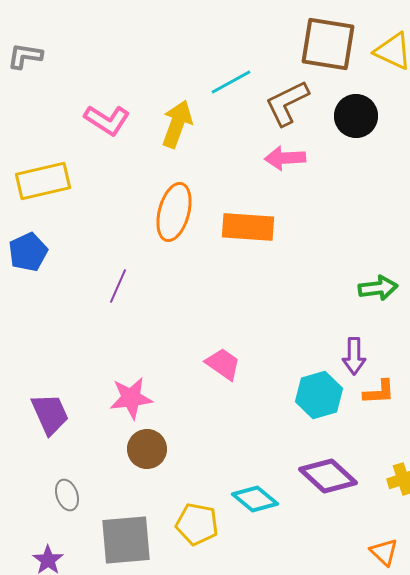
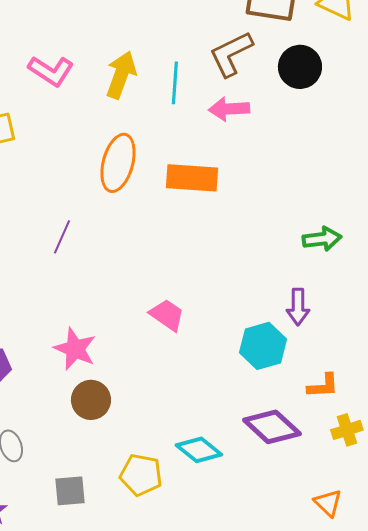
cyan line: (231, 82) -> (175, 83), moved, turned -57
orange L-shape: (379, 392) -> (323, 386), moved
pink star: (131, 398) -> (75, 349), turned 30
gray square: (126, 540) -> (70, 491), size x0.6

